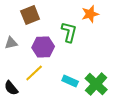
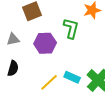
yellow line: (34, 73) -> (49, 82), moved
black semicircle: (11, 88) -> (13, 68), moved, turned -126

